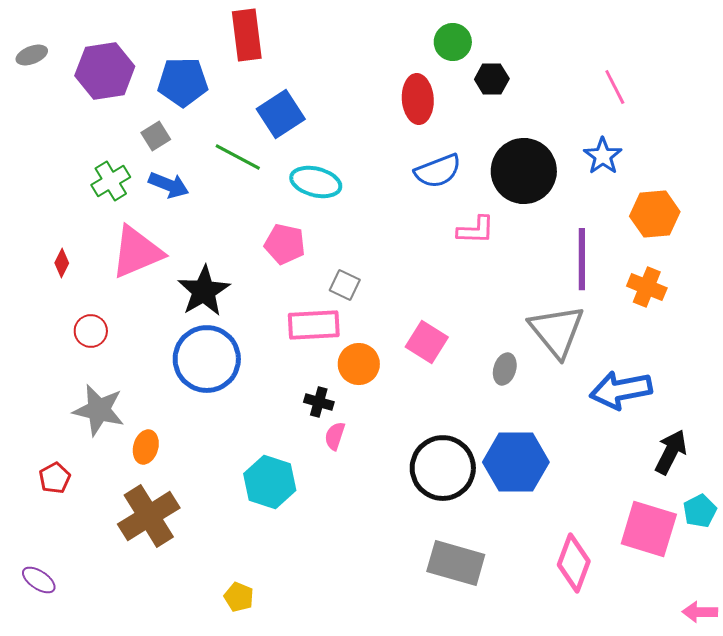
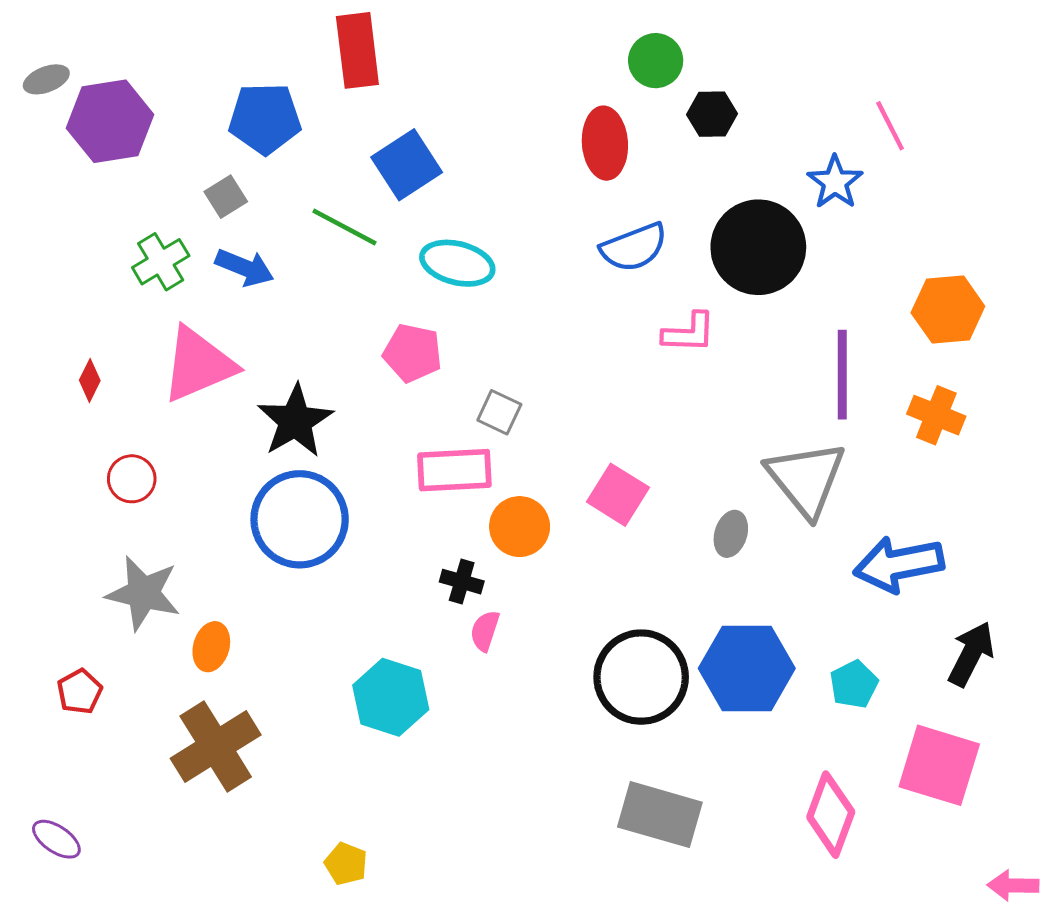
purple hexagon: (105, 71) -> (110, 121), moved
blue star: (603, 156) -> (835, 182), moved
cyan pentagon: (700, 511) -> (854, 684), moved

